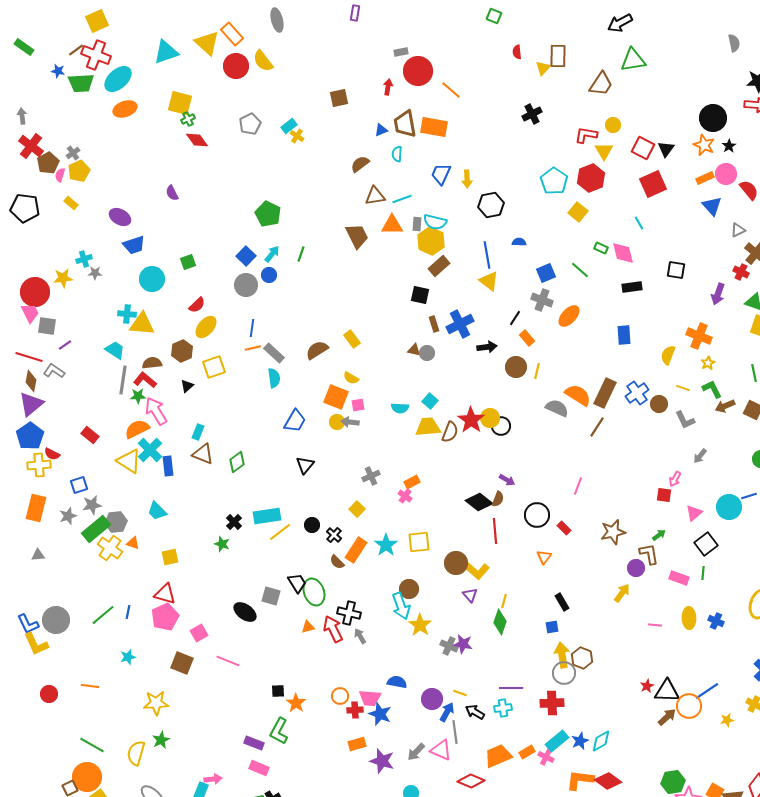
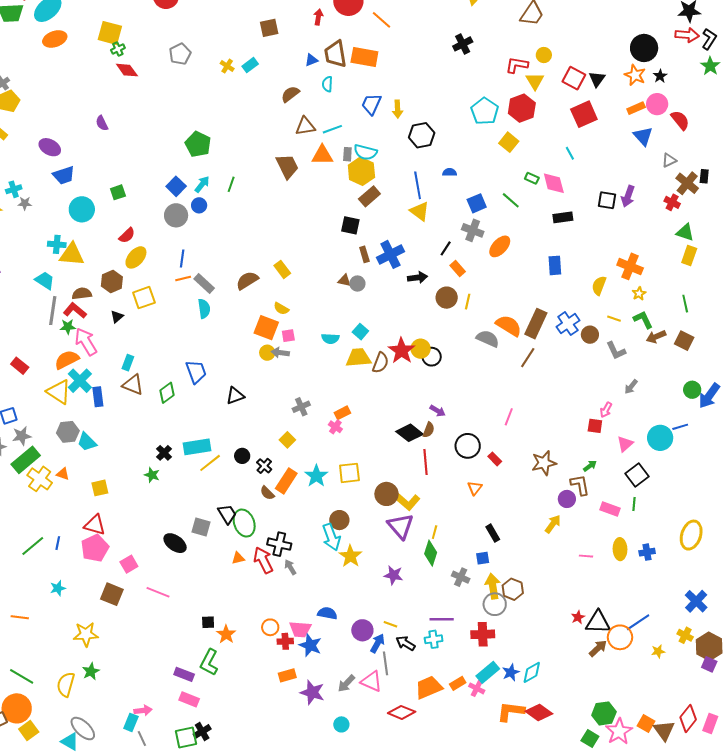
cyan rectangle: (289, 126) -> (250, 65), moved
purple arrow: (718, 294) -> (628, 196), moved
blue trapezoid: (295, 421) -> (196, 372), moved, turned -50
black triangle: (305, 465) -> (235, 396), turned 30
gray hexagon: (116, 522) -> (68, 432), moved
purple triangle: (470, 595) -> (401, 526), size x1.8
blue cross: (716, 621) -> (647, 552), turned -35
gray cross: (449, 646) -> (461, 577), moved

